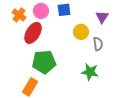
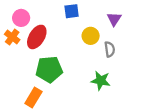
pink circle: (41, 11) -> (21, 18), moved
orange cross: (19, 15) -> (12, 37), moved

